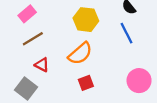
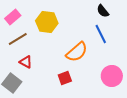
yellow hexagon: (86, 20) -> (47, 22), moved
orange semicircle: (80, 53) -> (77, 52), moved

